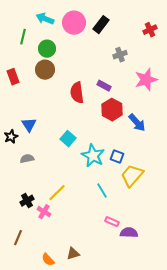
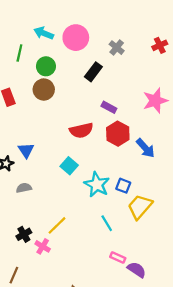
black rectangle: (101, 25) -> (93, 72), moved
gray cross: (120, 55) -> (117, 48), moved, turned -32
red semicircle: (77, 93) -> (81, 130), moved, turned -95
purple semicircle: (129, 233) -> (137, 270), turned 30

